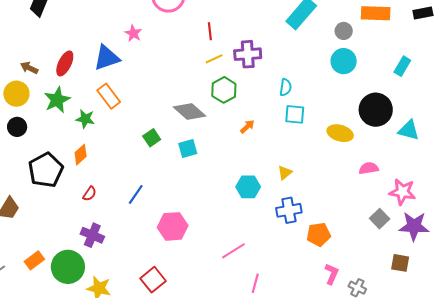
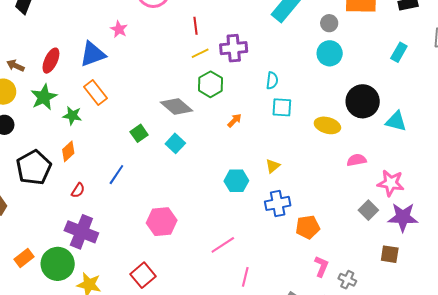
cyan rectangle: (402, 66) -> (399, 52), moved
cyan square: (188, 149) -> (175, 143), turned -30
blue line: (136, 194) -> (116, 175), moved
purple cross: (92, 235) -> (81, 232), size x1.4

